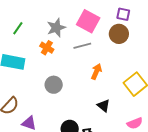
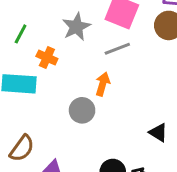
orange cross: (47, 48) -> (47, 57), moved
orange arrow: (96, 72) -> (103, 84), moved

